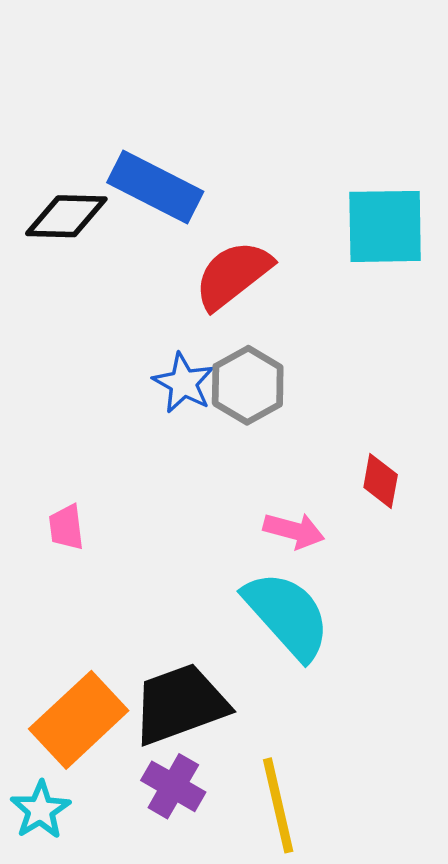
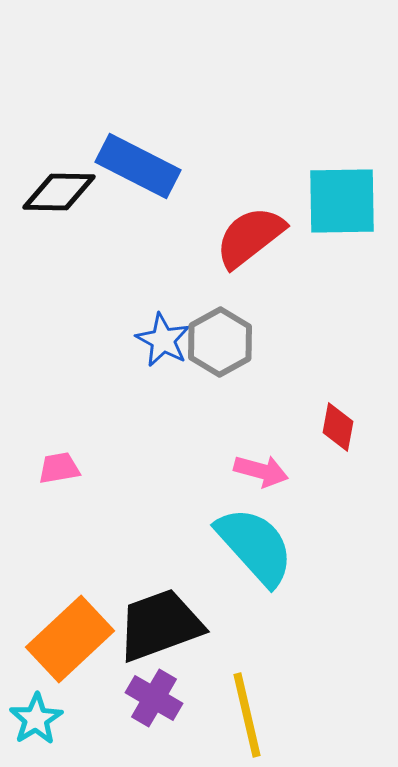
red semicircle: (233, 275) -> (250, 237), moved
pink trapezoid: (66, 527) -> (59, 468), turned 87

